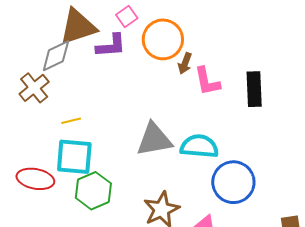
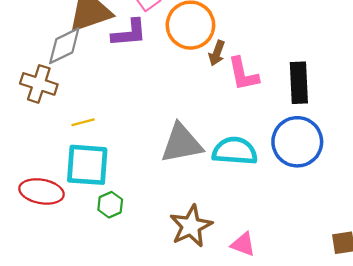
brown cross: (34, 88) -> (39, 84), turned -32
blue circle: (233, 182) -> (297, 142), moved
green hexagon: (93, 191) -> (110, 205), size x0.6

